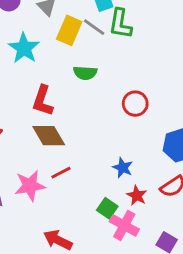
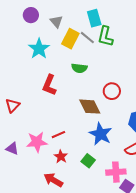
brown diamond: (49, 136) -> (90, 107), moved
blue star: (123, 168) -> (100, 134), size x1.6
red star: (137, 196) -> (61, 156), moved
pink cross: (124, 225) -> (116, 172), moved, turned -36

